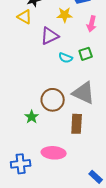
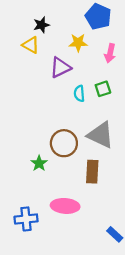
cyan semicircle: (66, 58) -> (79, 94), turned 64

